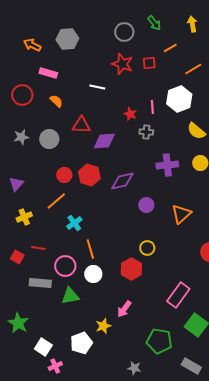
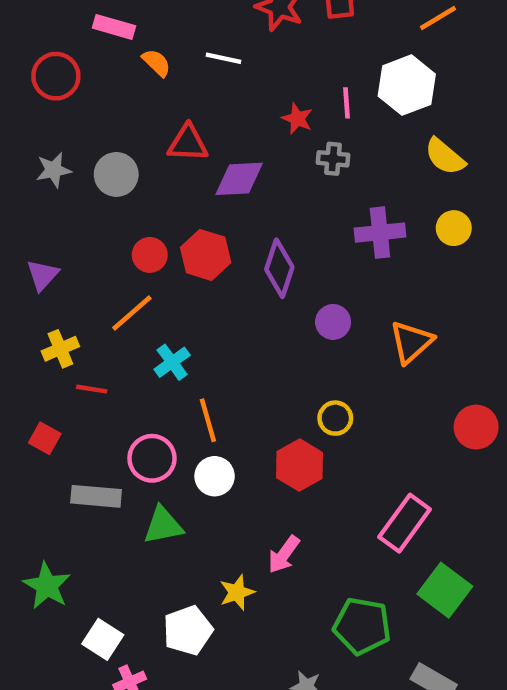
orange semicircle: (56, 101) -> (156, 63), moved
purple diamond: (122, 181) -> (279, 268), turned -60
red line: (38, 248) -> (92, 389), moved

